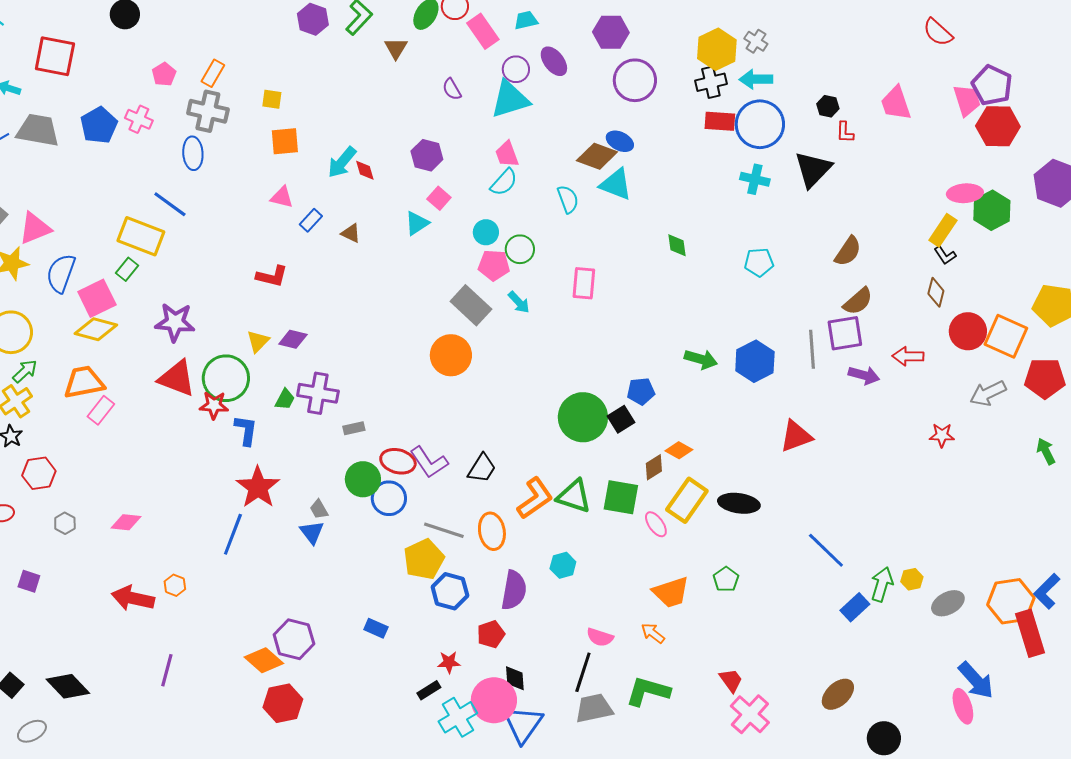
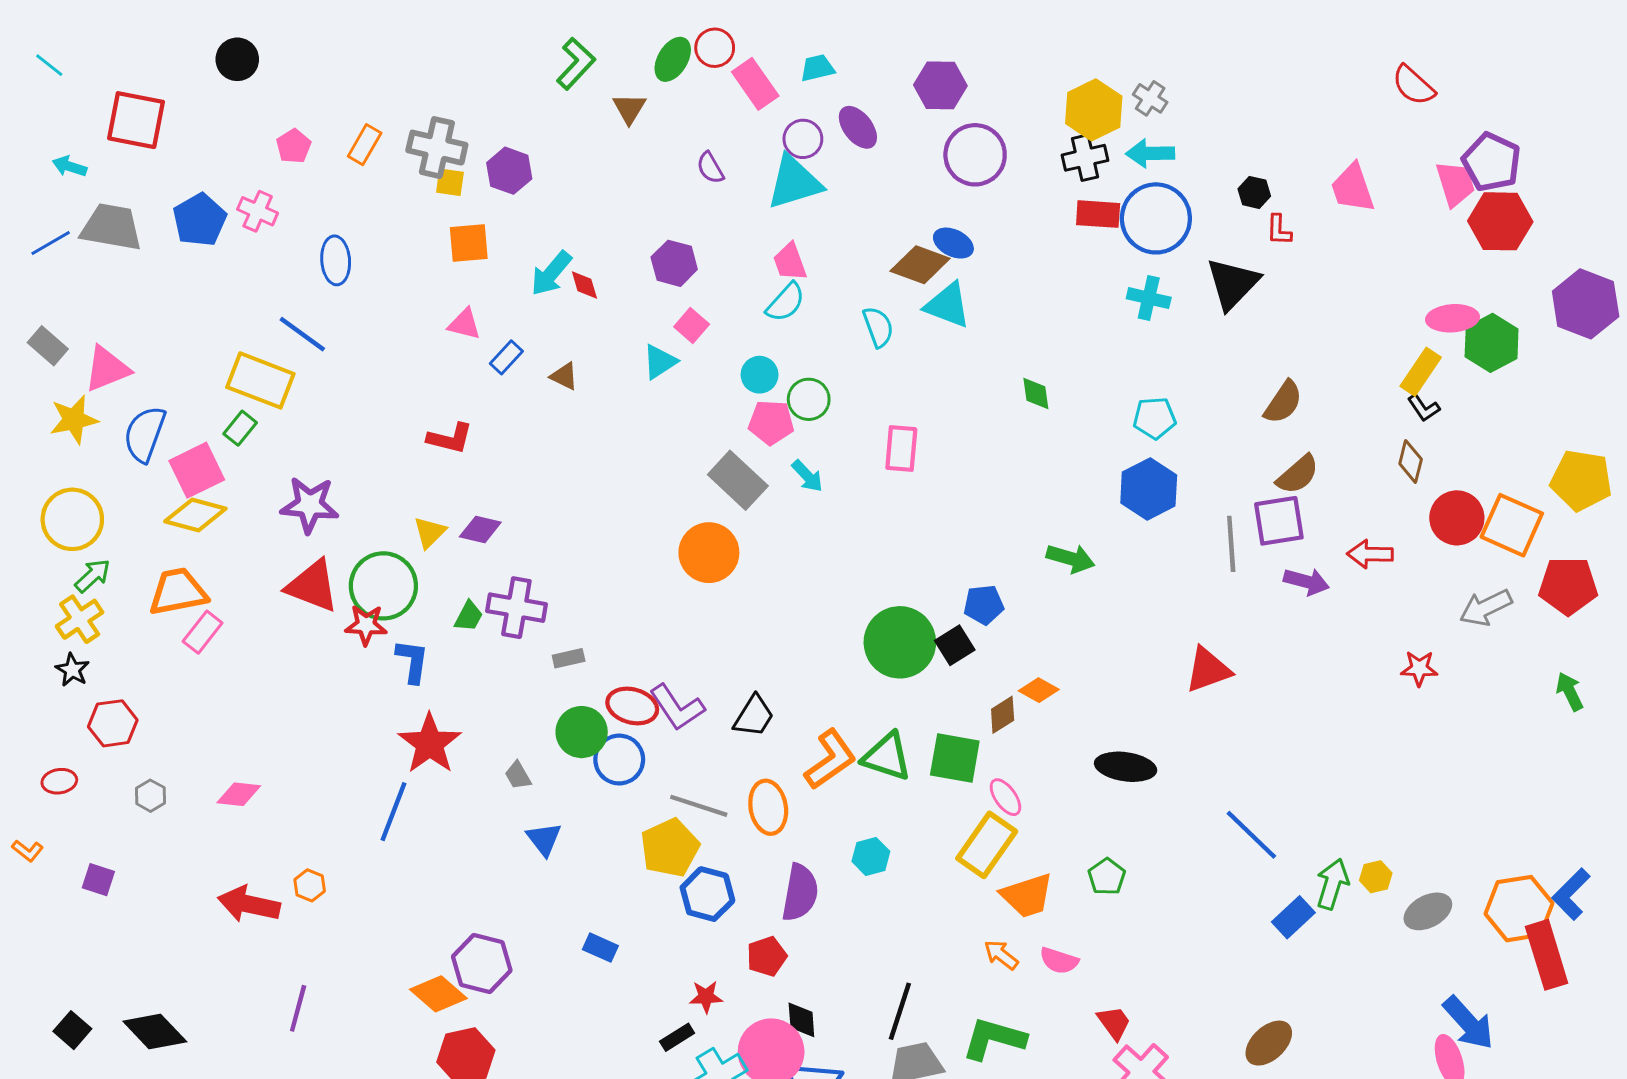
purple hexagon: (313, 19) -> (509, 171), moved
gray cross: (208, 111) -> (437, 148), moved
blue hexagon: (755, 361) -> (1149, 489), moved
yellow rectangle: (687, 500) -> (987, 845), moved
blue triangle: (312, 532) -> (544, 839), moved
pink semicircle: (600, 637) -> (1059, 961), moved

